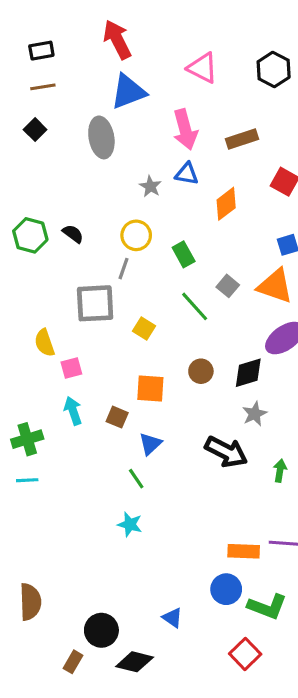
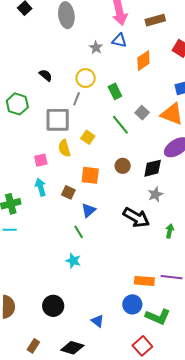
green hexagon: (30, 235) -> (17, 104), moved
yellow semicircle: (45, 343) -> (64, 148), moved
black circle: (101, 630) -> (53, 306), moved

